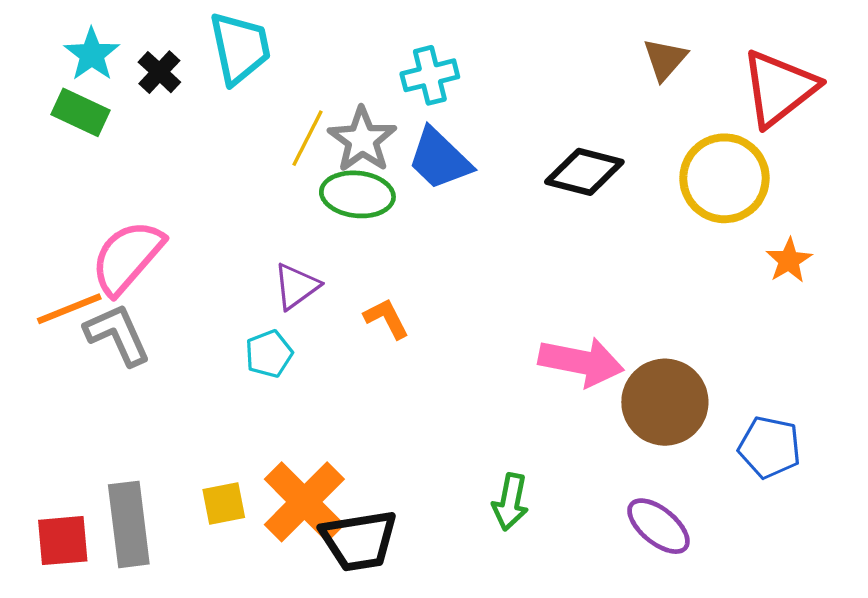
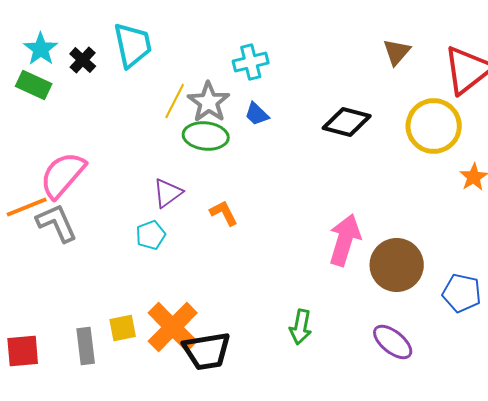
blue trapezoid: (440, 159) -> (257, 114), size x0.6
pink arrow: (581, 362) -> (345, 240), turned -84
gray rectangle: (129, 524) -> (86, 346), moved, size x0.7

